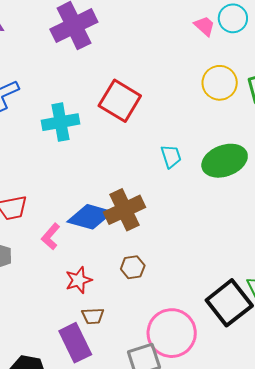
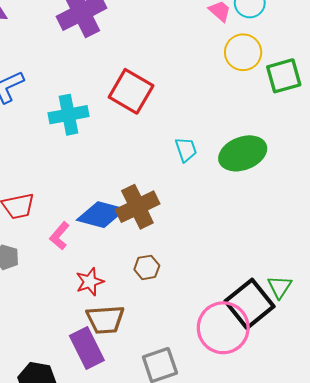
yellow circle: (220, 83) -> (243, 52), moved
brown trapezoid: (93, 316) -> (105, 320), size x1.6
pink circle: (172, 333) -> (223, 328), moved

